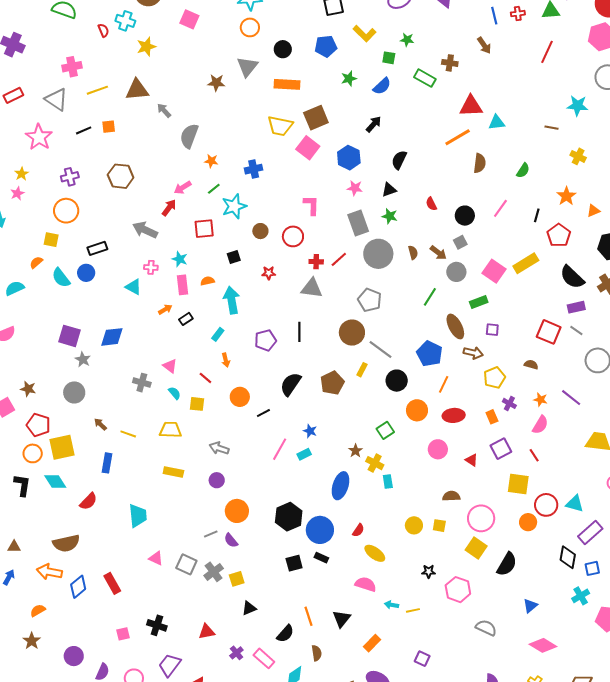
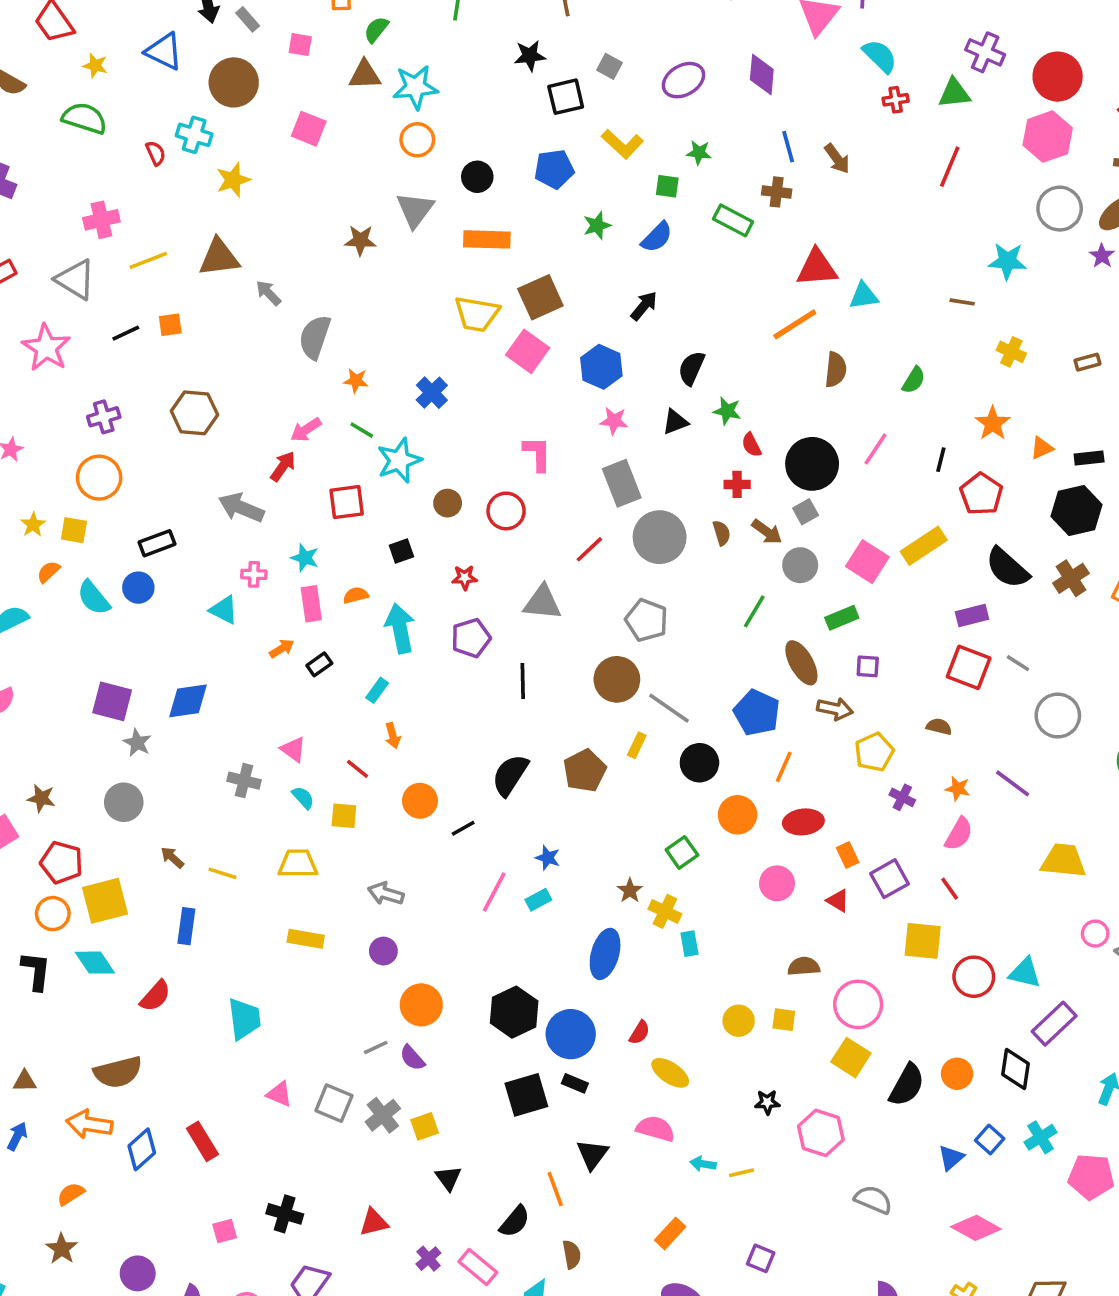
blue line: (494, 16) -> (788, 147), moved
blue cross: (254, 169) -> (432, 393), turned -30
yellow star: (22, 174) -> (33, 525), moved
green line: (214, 189) -> (362, 430), turned 72
green star: (390, 216) -> (727, 411), moved
black circle: (465, 216) -> (812, 464), size x1.5
red cross: (316, 262) -> (737, 484), moved
purple rectangle: (576, 307) -> (972, 615), moved
purple pentagon: (265, 340) -> (471, 638), moved
orange rectangle: (492, 417) -> (848, 855), moved
orange circle: (528, 522) -> (957, 1074), moved
black square: (294, 563) -> (526, 1095), size x1.4
blue square: (592, 568) -> (990, 1139), moved, turned -35
black triangle: (249, 608) -> (448, 1178), turned -42
black triangle: (342, 619) -> (592, 1154), moved

